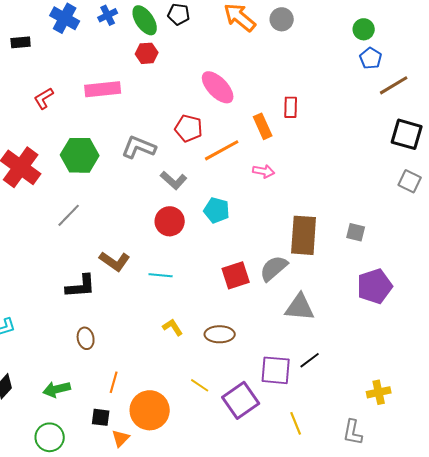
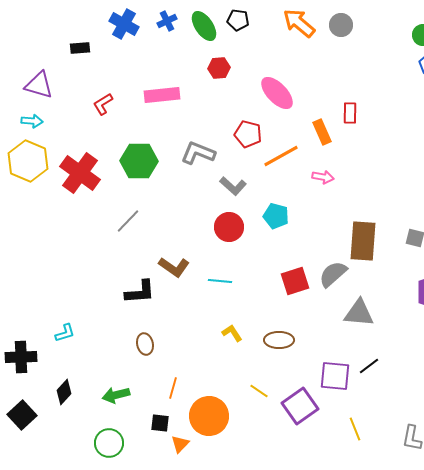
red hexagon: (147, 53) -> (219, 68), moved

